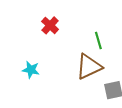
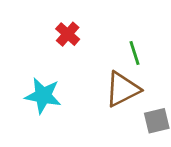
cyan star: (31, 70) -> (43, 96), size x1.5

